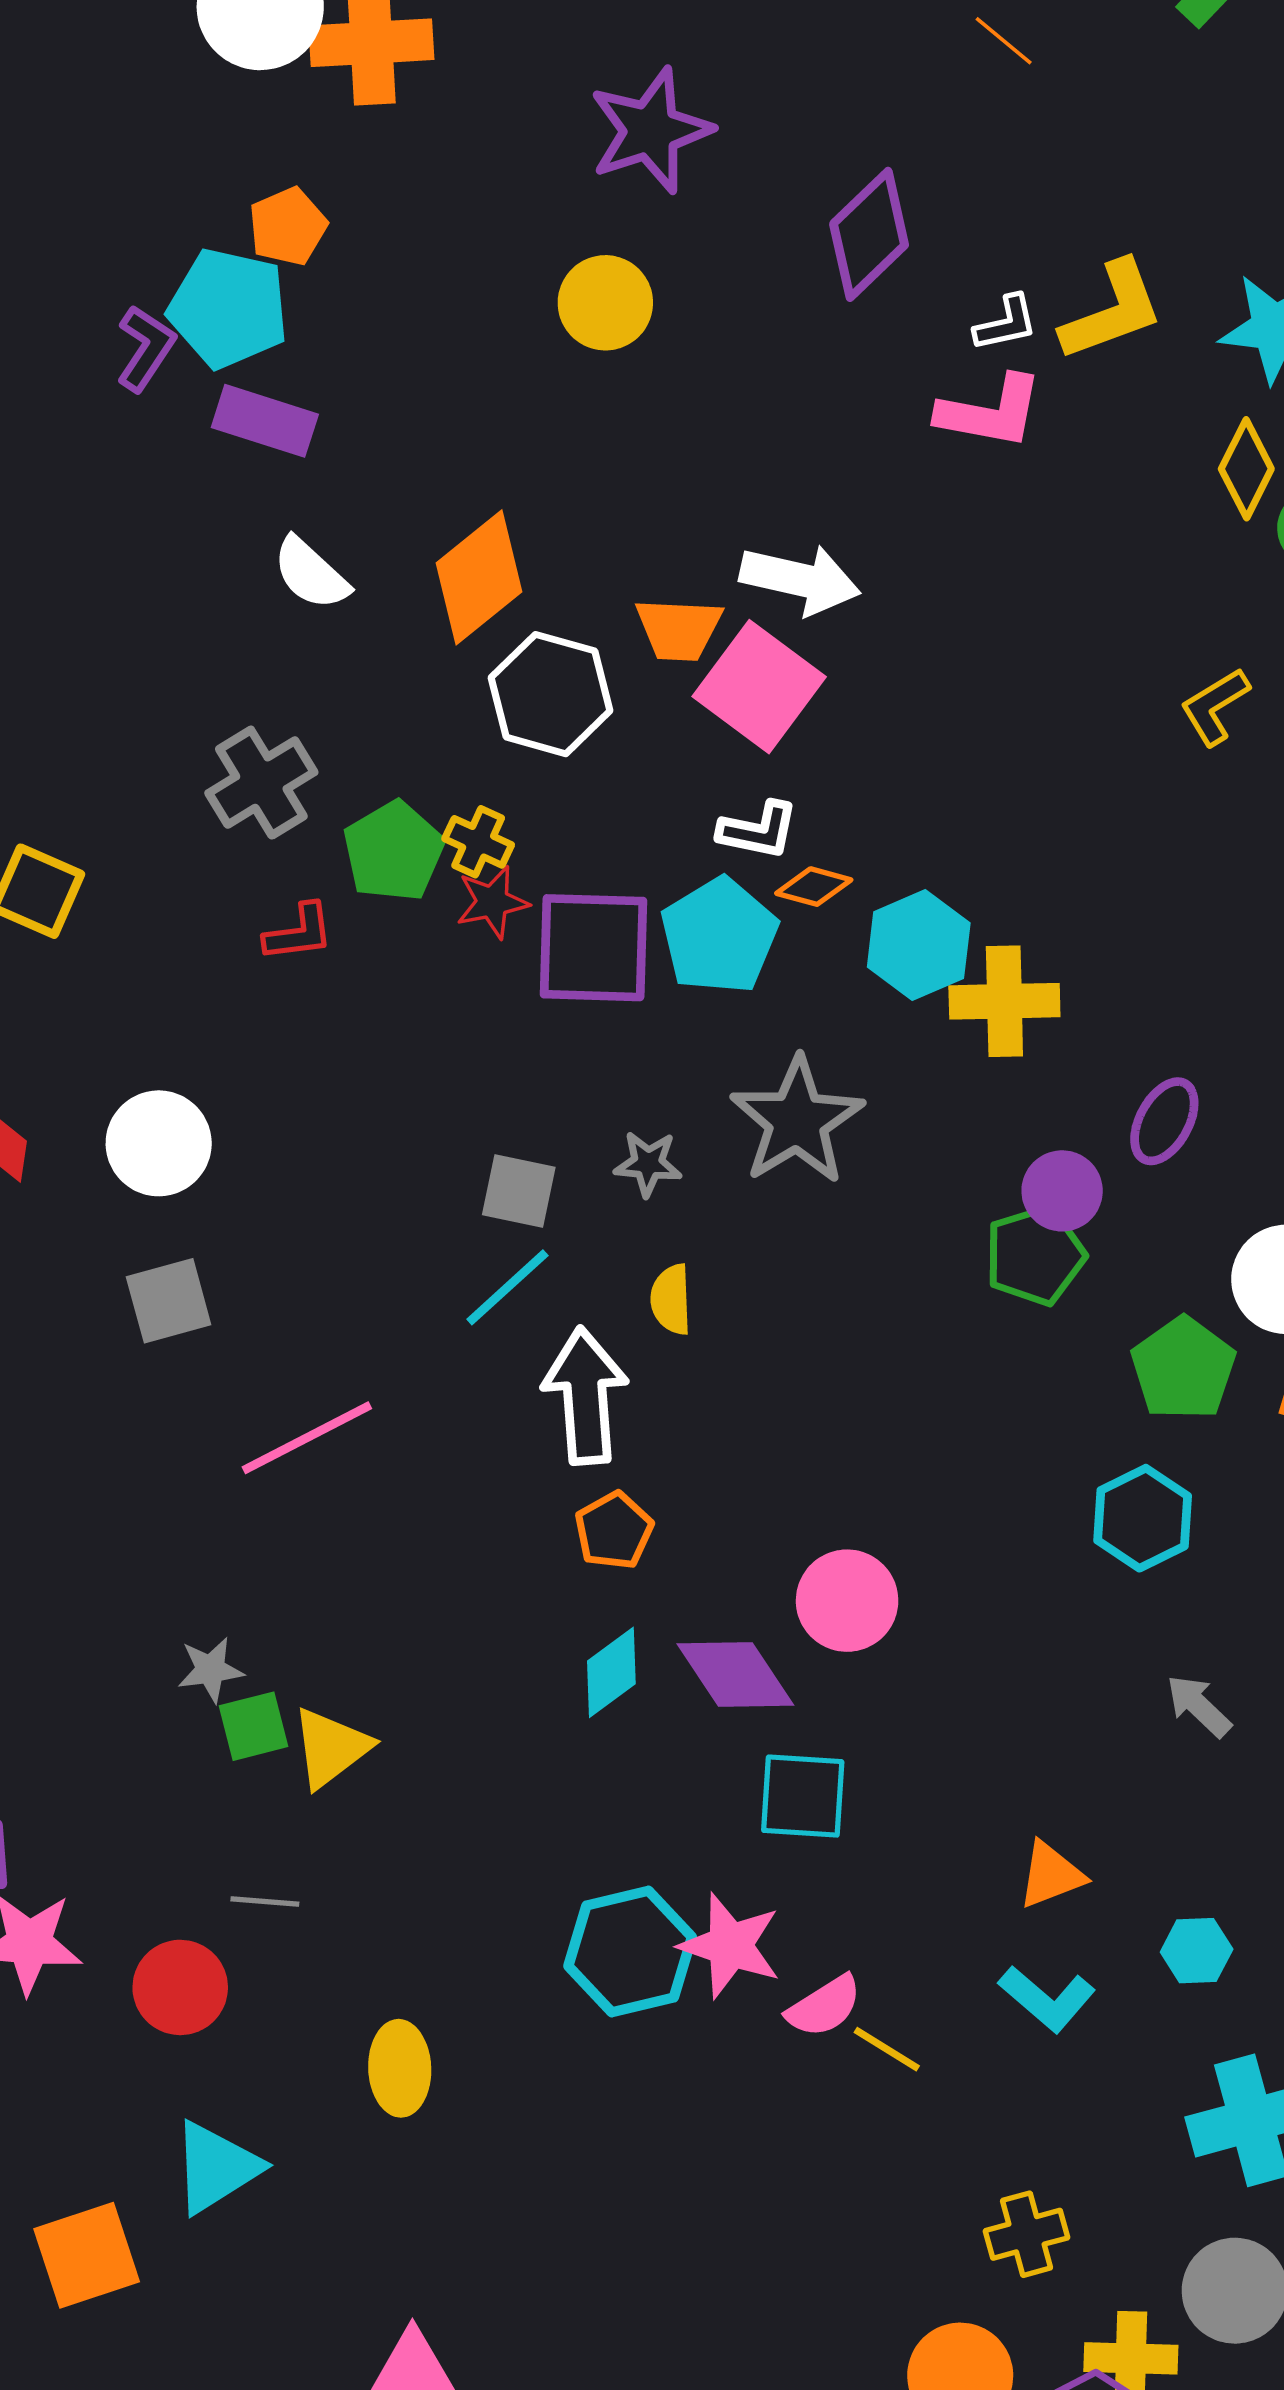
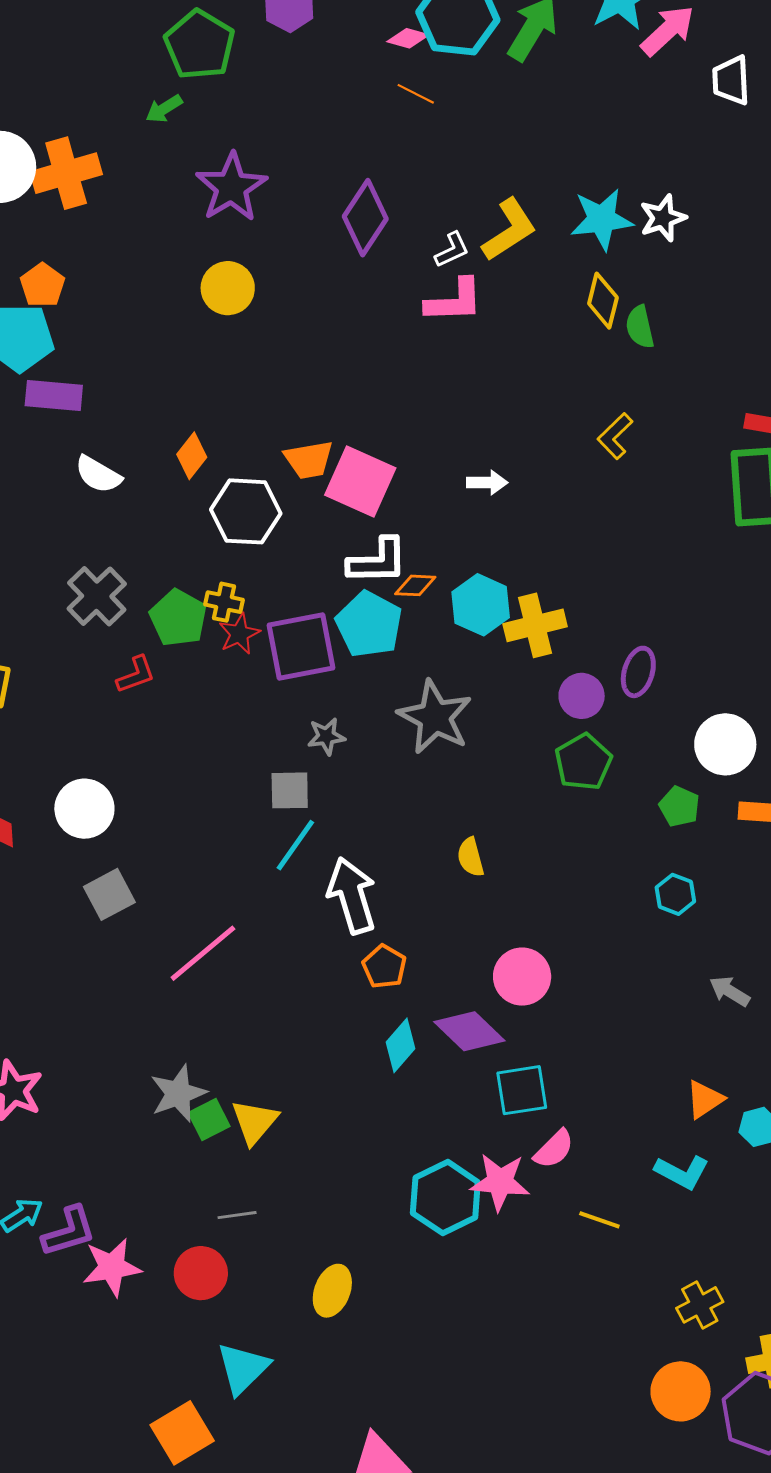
orange diamond: (479, 577) -> (192, 456), size x0.6
white arrow: (800, 580) -> (487, 482), moved, size x0.6
white L-shape: (758, 830) -> (378, 561), size x1.4
gray star: (648, 1164) -> (326, 736), moved
purple circle: (1062, 1191) -> (582, 696), moved
yellow semicircle: (671, 1299) -> (471, 857), moved
green pentagon: (1183, 1368) -> (679, 806), size x0.7
cyan hexagon: (1143, 1518) -> (675, 894), size x0.7
gray star: (210, 1670) -> (178, 1093), size x1.5
orange triangle: (1051, 1875) -> (705, 1099), moved
pink semicircle: (824, 2006) -> (554, 1149), moved
yellow ellipse: (400, 2068) -> (332, 1291), turned 36

